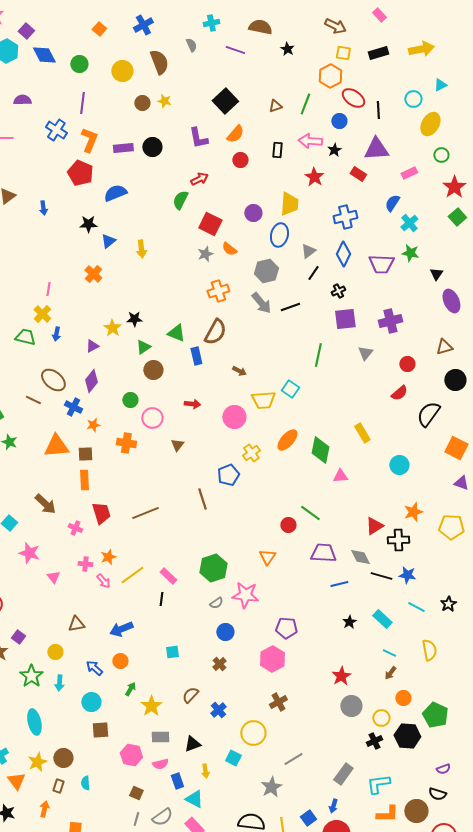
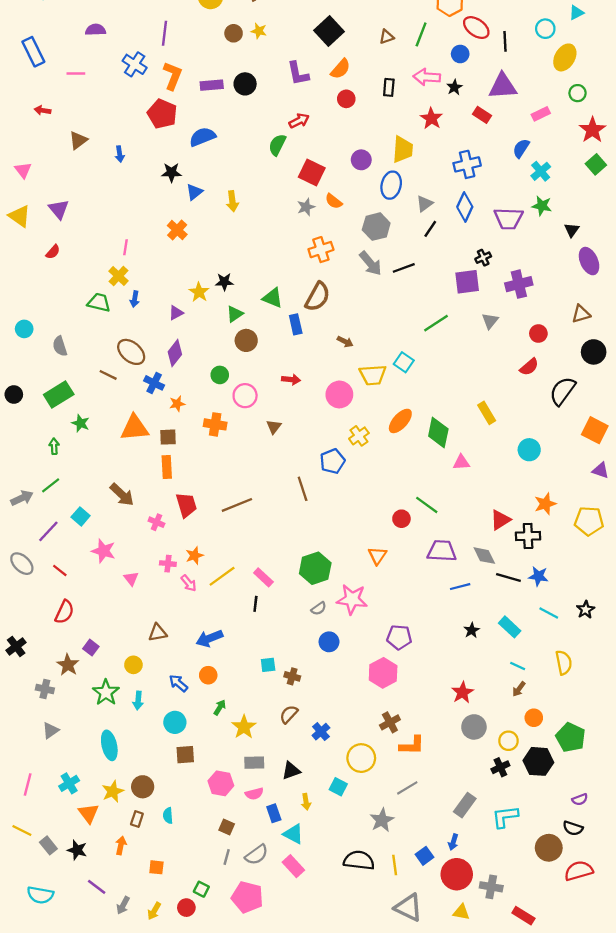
black cross: (338, 291) -> (483, 258), moved
green line: (318, 355) -> (436, 323), turned 45
brown cross: (219, 664) -> (292, 676), moved, turned -32
orange L-shape: (387, 814) -> (412, 745), moved

